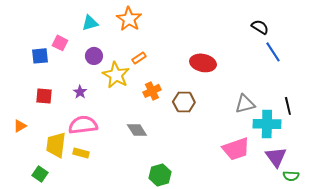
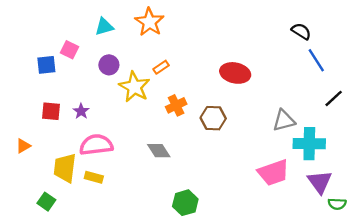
purple star: (80, 92) -> (81, 111), moved
black line: (288, 106) -> (334, 98), moved, turned 60

